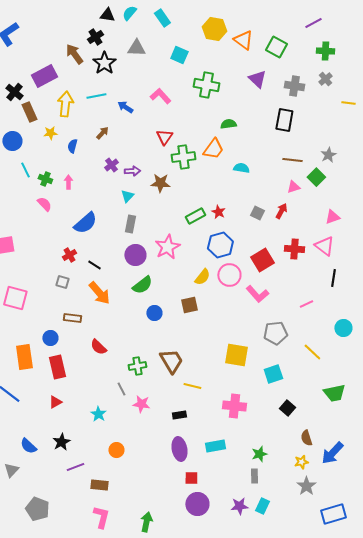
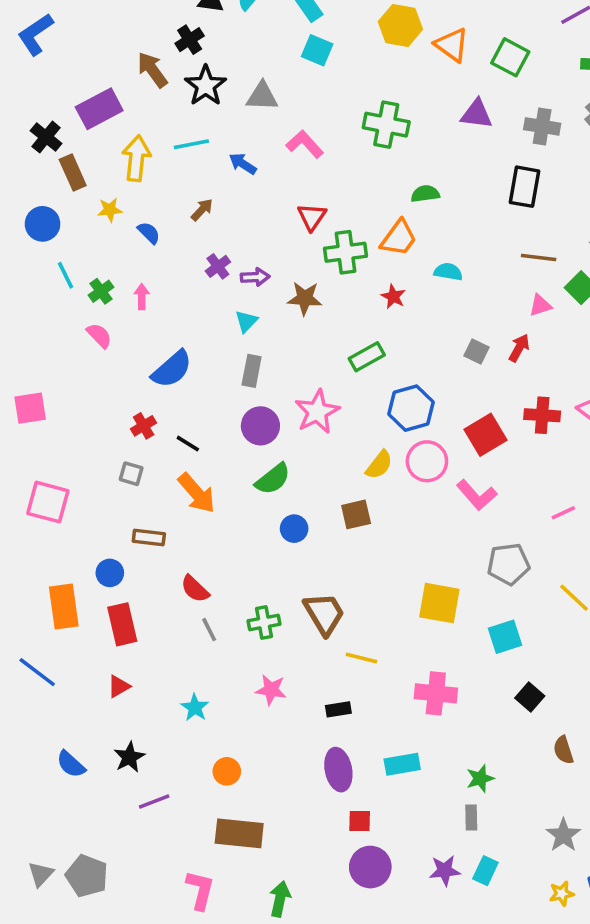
gray triangle: (136, 48) -> (262, 96), moved
cyan square: (179, 55) -> (317, 50), moved
purple triangle: (257, 79) -> (477, 114), turned -36
blue semicircle: (72, 146) -> (149, 233), turned 120
green cross: (45, 179) -> (101, 291), turned 32
red star: (218, 212) -> (393, 297), moved
gray line: (121, 389) -> (209, 630), moved
yellow star: (301, 462) -> (562, 894), moved
gray triangle: (11, 470) -> (41, 874), moved
brown rectangle: (99, 485) -> (239, 833), moved, size x1.5

